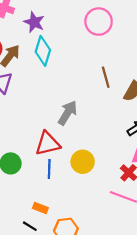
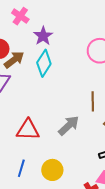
gray arrow: (68, 113) -> (69, 126), moved
red triangle: (48, 144) -> (28, 130), moved

